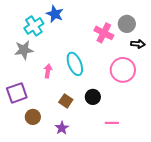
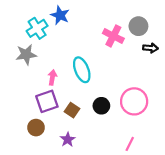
pink circle: (123, 70) -> (134, 101), moved
purple square: (17, 93) -> (47, 101), moved
pink line: (112, 123) -> (130, 144), moved, turned -64

